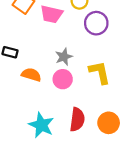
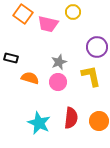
purple circle: (96, 23) -> (97, 47), moved

